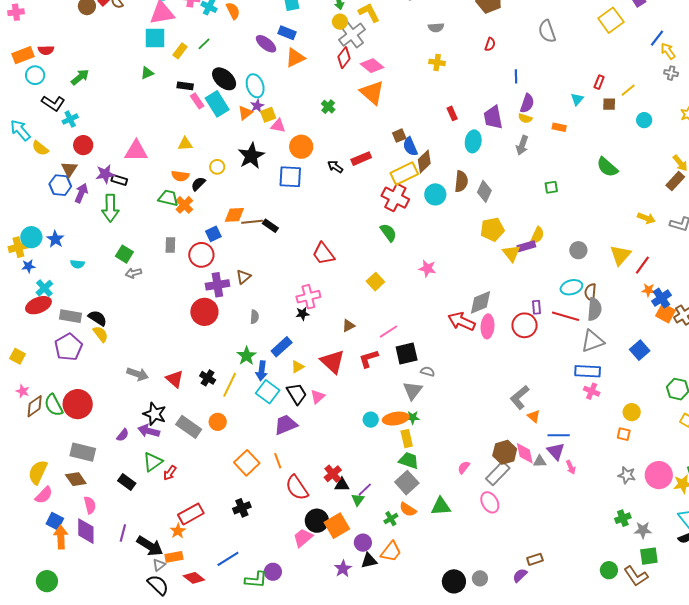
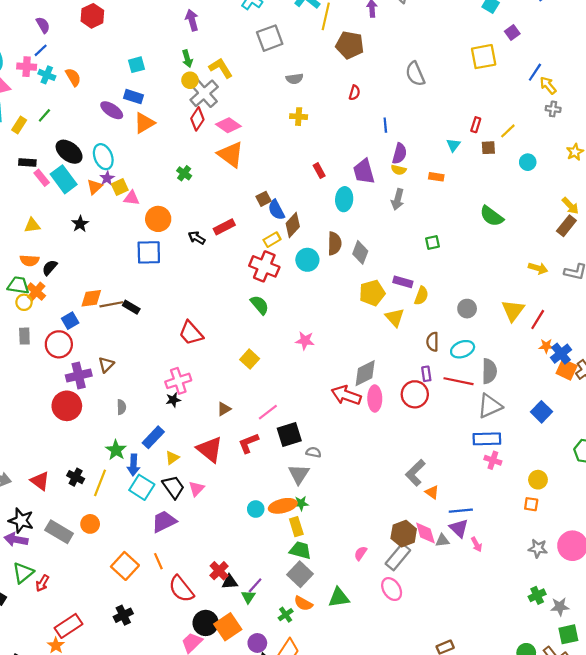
yellow square: (611, 20) -> (484, 57), turned 30
black star: (251, 156) -> (80, 224), moved, size x0.6
yellow circle: (217, 167) -> (24, 302), moved
yellow rectangle: (404, 174) -> (272, 240), size x0.6
purple rectangle: (526, 246) -> (403, 282), moved, turned 36
brown semicircle: (590, 292) -> (433, 342), moved

